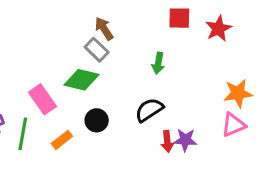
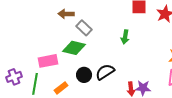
brown arrow: (104, 29) -> (66, 14), moved, turned -56
pink rectangle: (42, 99) -> (48, 61), turned -66
black semicircle: (149, 110) -> (105, 72), moved

